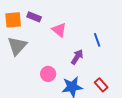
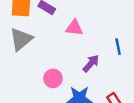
pink triangle: (59, 30) -> (74, 28), turned -42

